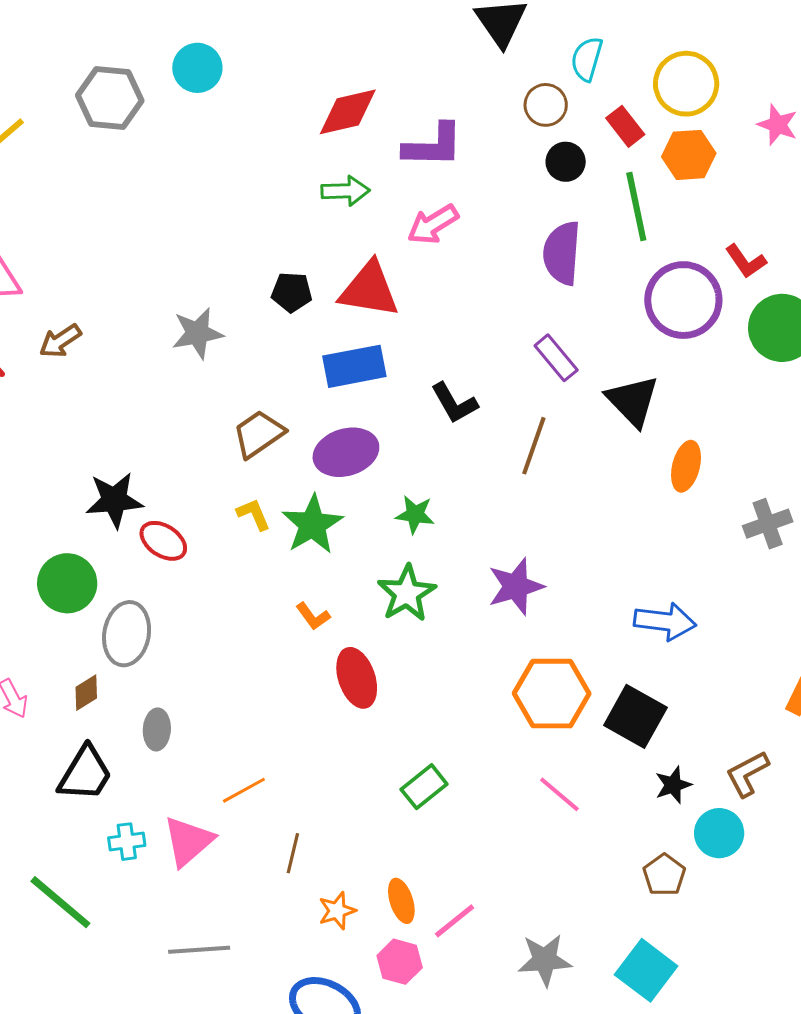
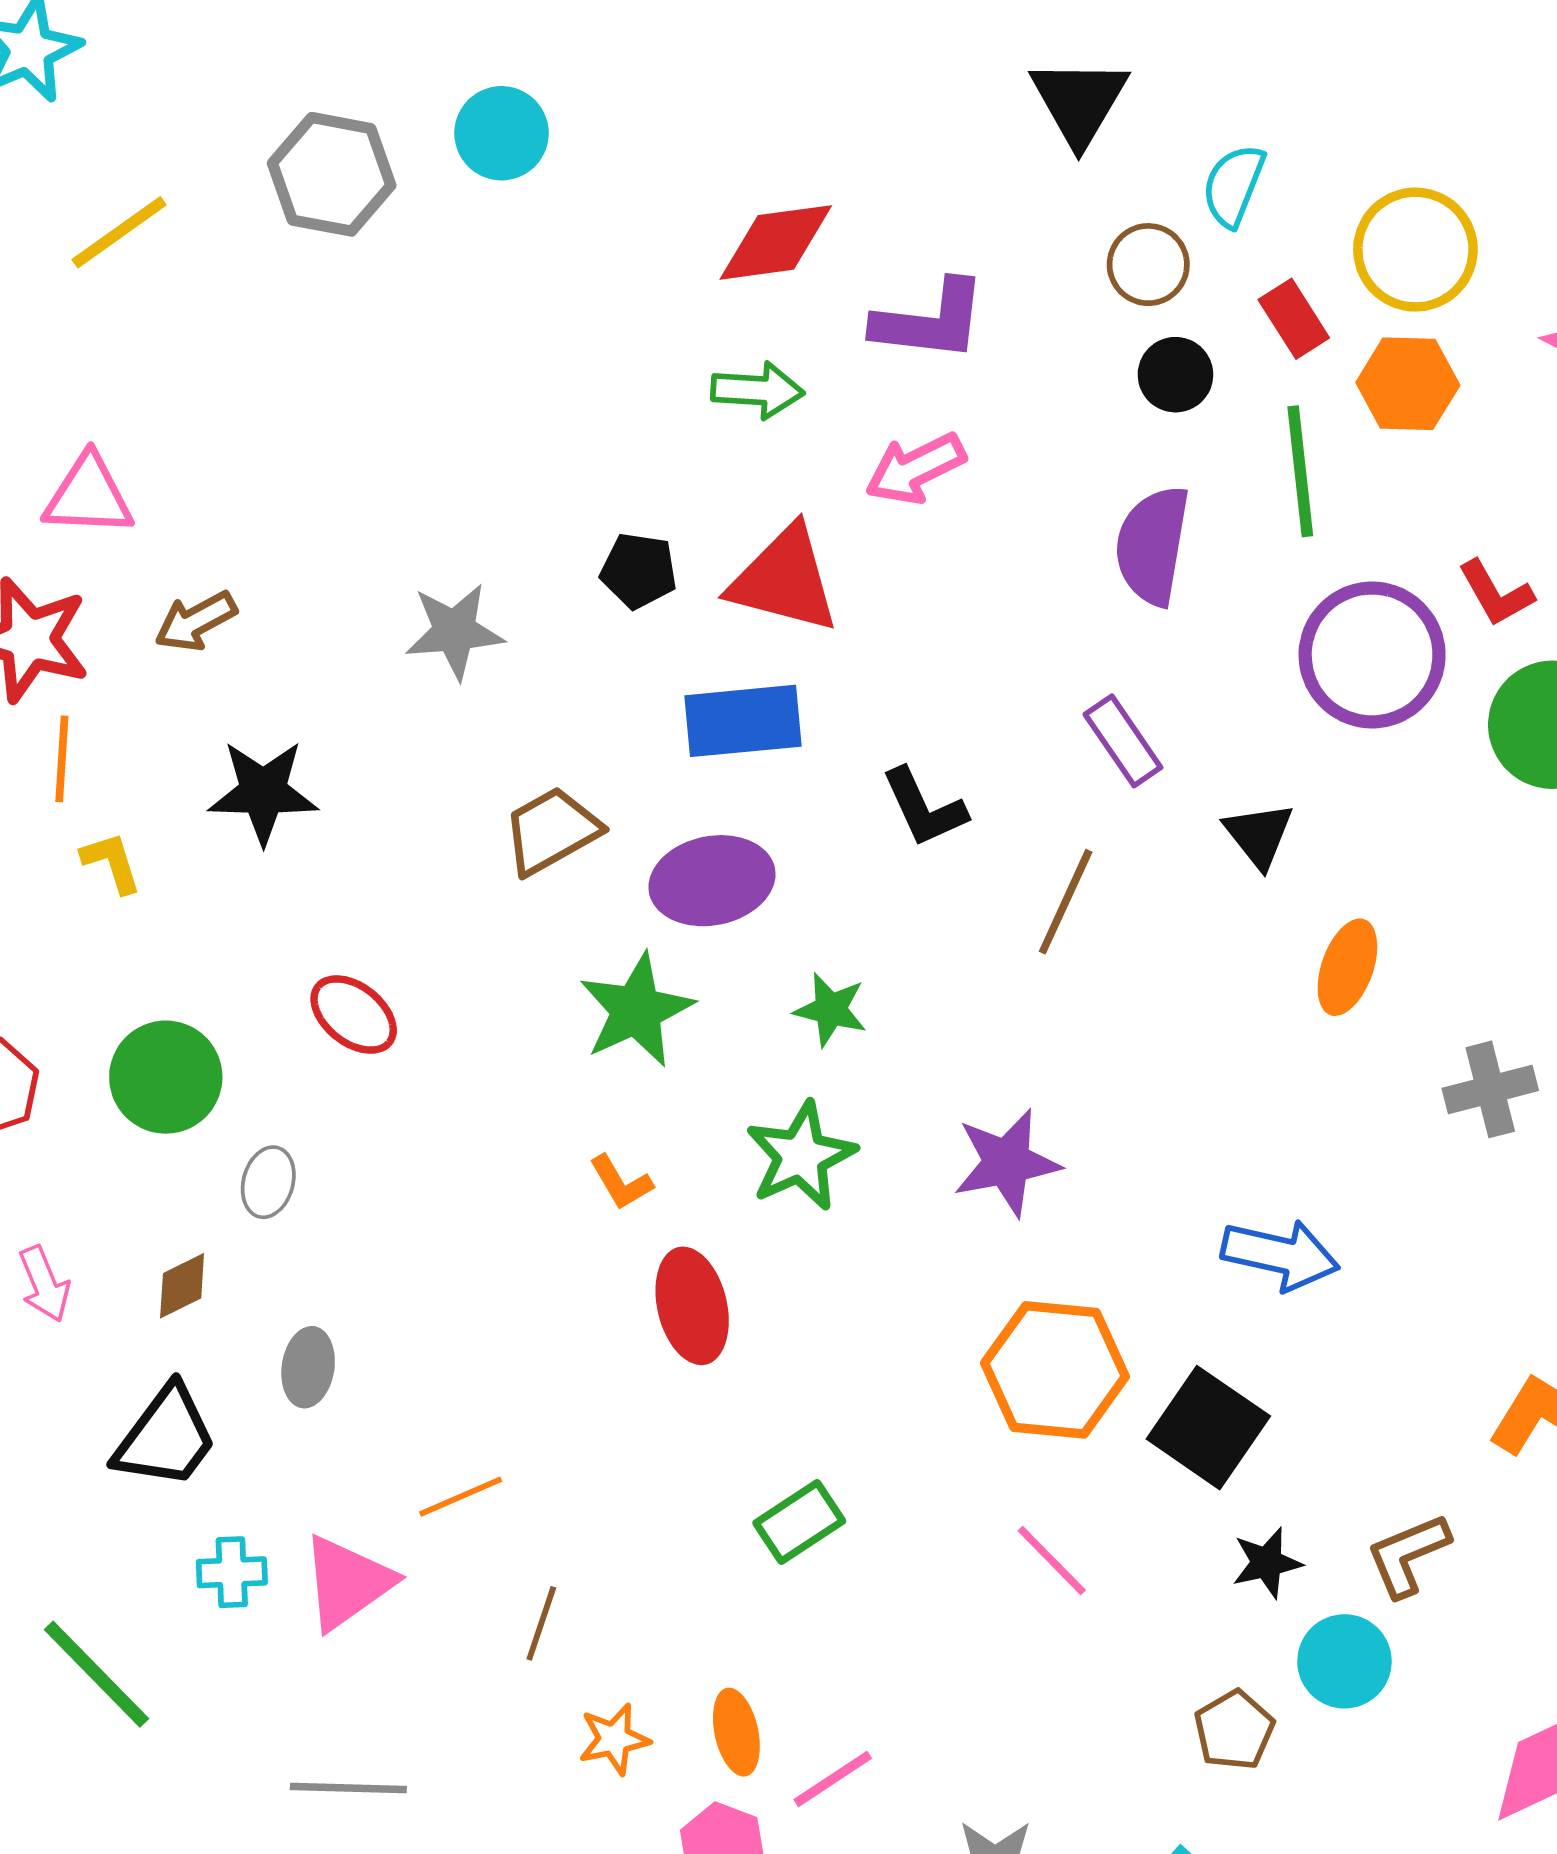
black triangle: (633, 401) -> (1259, 835), size x0.7
black star: (114, 500) -> (263, 792), moved
yellow L-shape: (254, 514) -> (112, 862), moved
gray ellipse: (127, 634) -> (268, 1182), size x0.6

